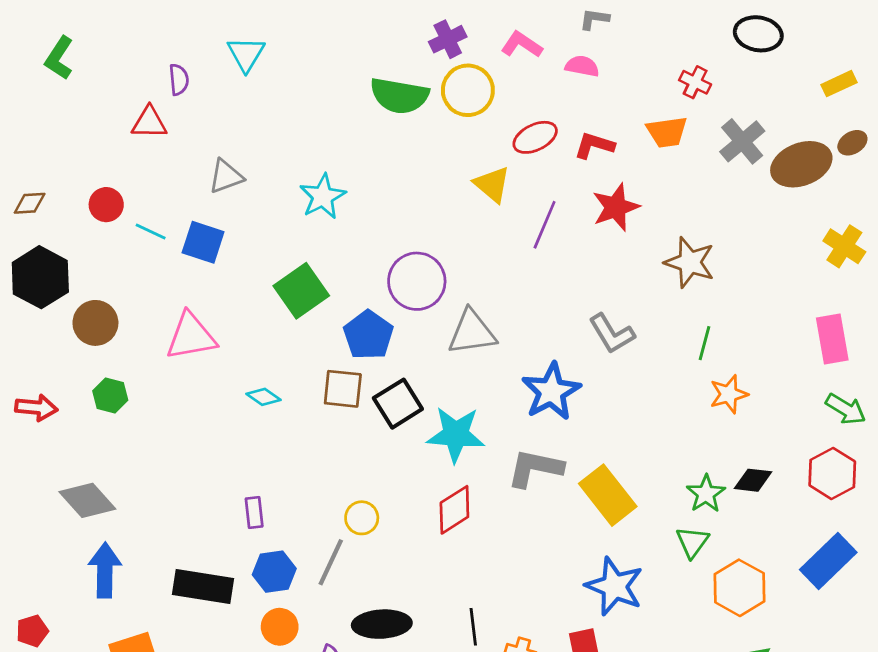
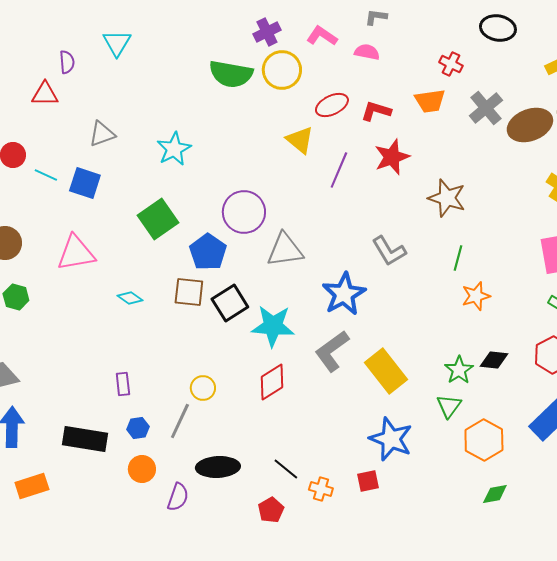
gray L-shape: (535, 468) -> (332, 351), turned -48
blue hexagon: (274, 572) -> (138, 428), size x0.7
black line: (473, 627) -> (286, 469), turned -44

